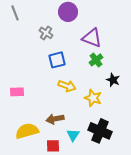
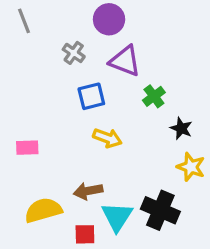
purple triangle: (92, 38) -> (125, 61), moved
yellow star: (93, 98) -> (191, 167), moved
cyan triangle: (73, 135) -> (117, 217), size x1.5

